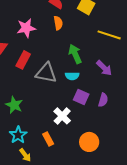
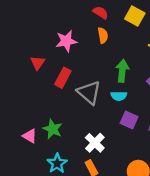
green arrow: (75, 54) -> (122, 71), turned 30
gray triangle: (46, 73) -> (89, 93), turned 30
white cross: (62, 116) -> (95, 143), moved

